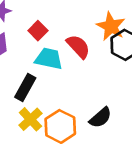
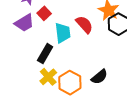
red square: (38, 31) -> (44, 13), moved
cyan trapezoid: (49, 59) -> (63, 33), turned 70

